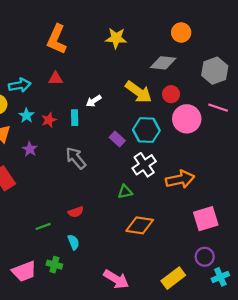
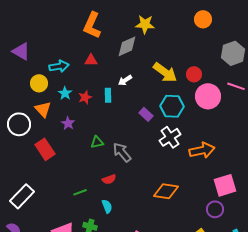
gray diamond: (163, 63) -> (127, 46), moved, turned -30
gray arrow: (76, 158) -> (122, 152), moved
green triangle: (125, 192) -> (97, 142), moved
purple circle: (205, 257) -> (215, 209), moved

